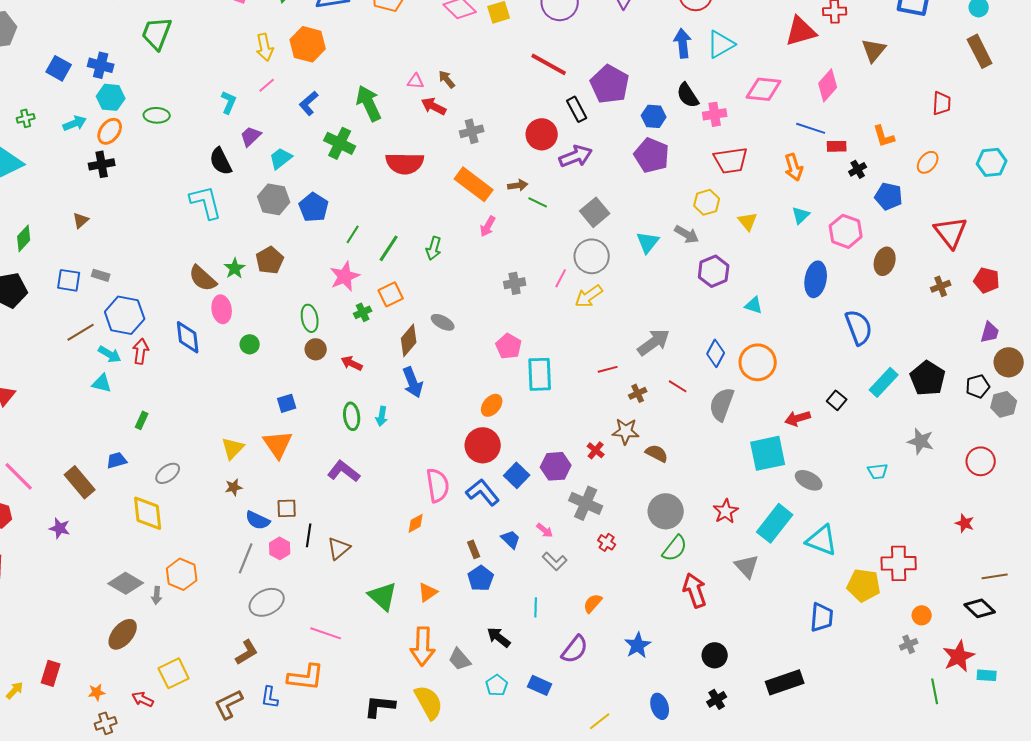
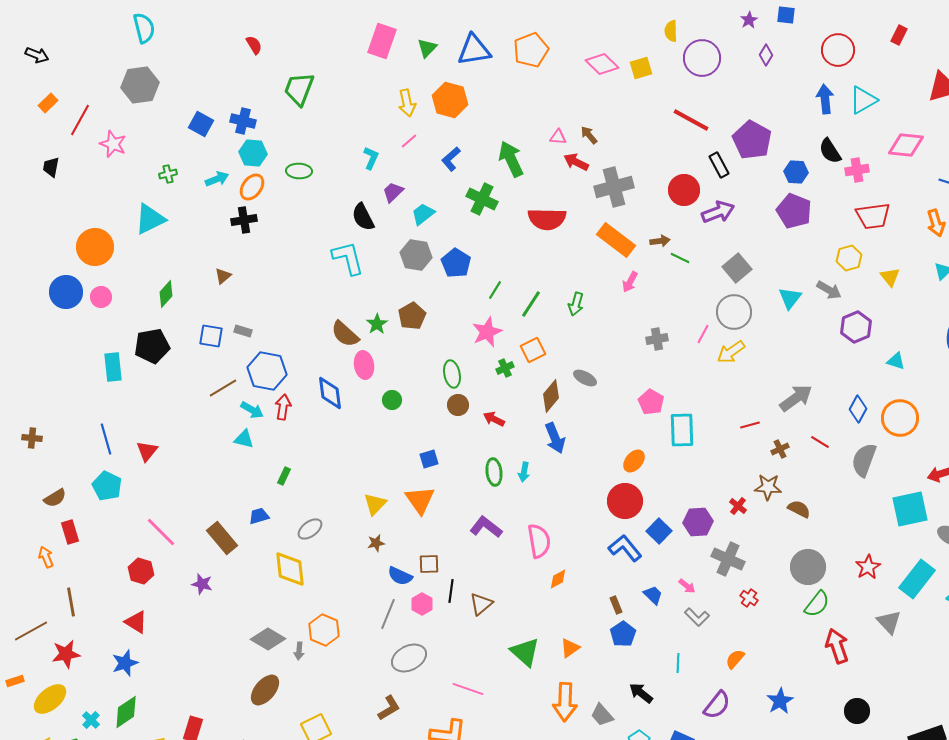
gray cross: (472, 131) -> (614, 187), size x1.6
pink semicircle: (438, 485) -> (539, 541), moved

